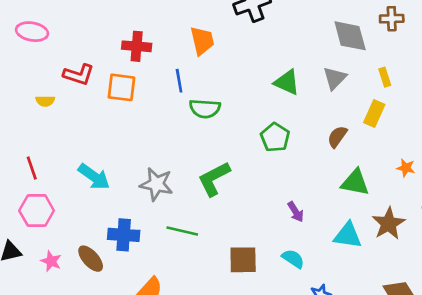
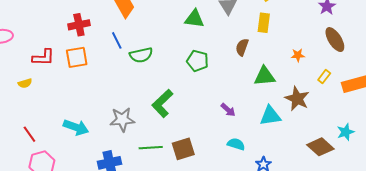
brown square: (243, 260) -> (183, 149), moved

